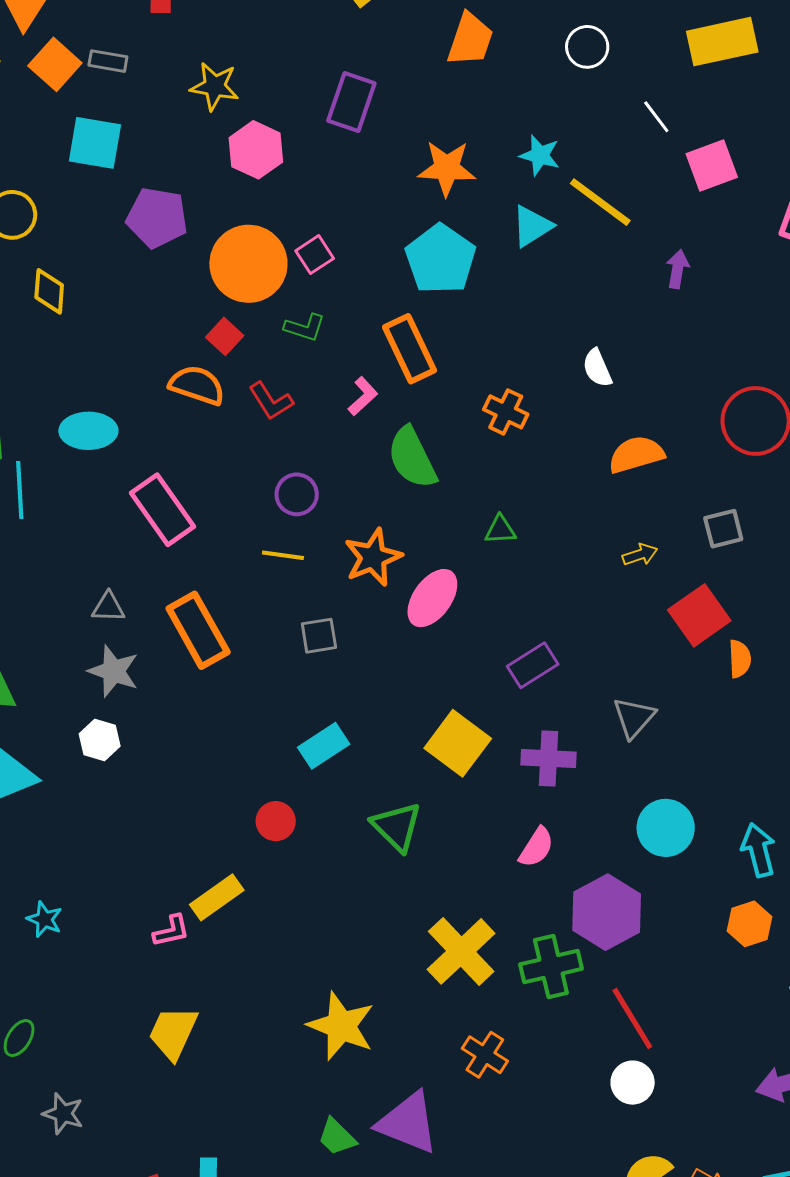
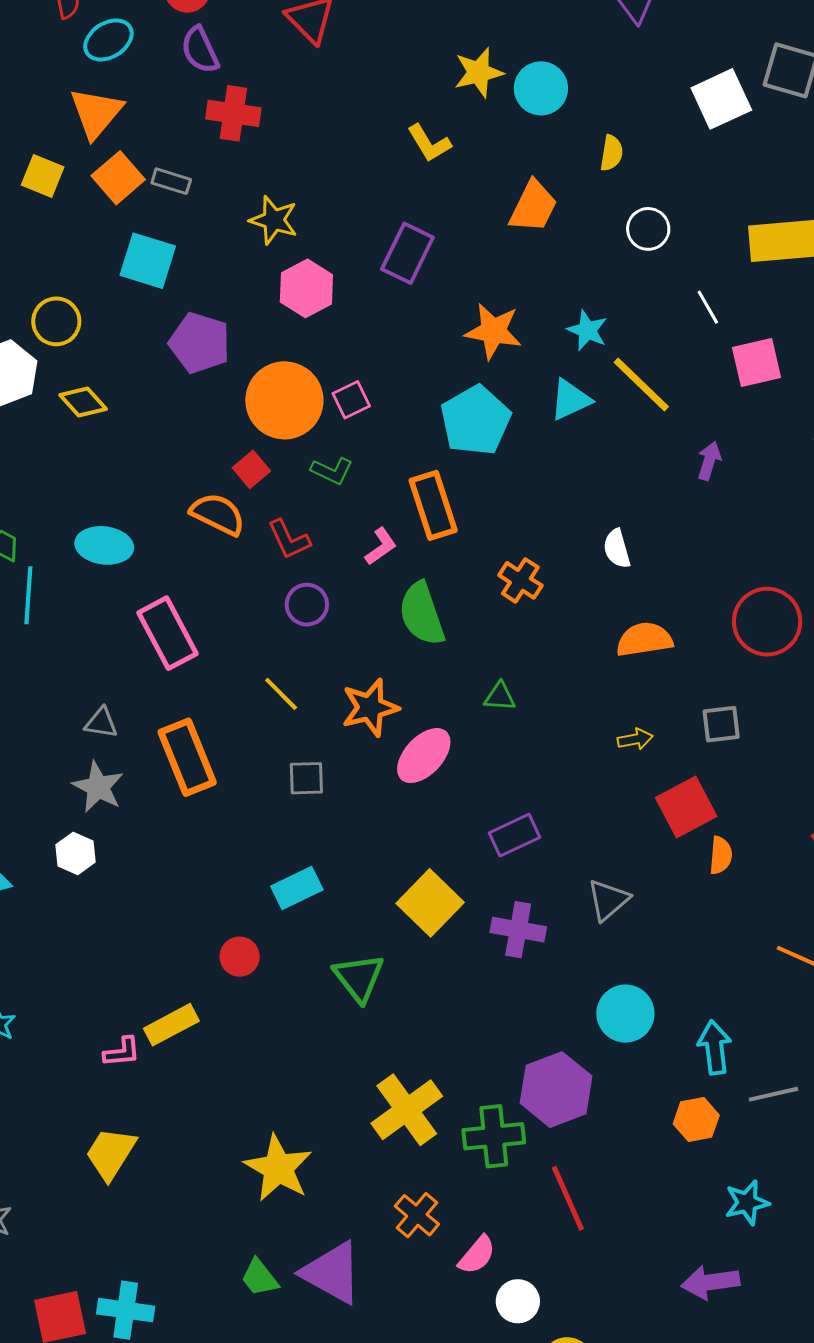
yellow diamond: (49, 291) -> (83, 402), turned -54
purple circle: (297, 494) -> (307, 605), moved
yellow line: (283, 555) -> (281, 694), turned 30
pink semicircle: (536, 847) -> (477, 1255), moved
white circle: (633, 1083) -> (518, 1301), moved

